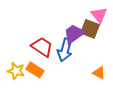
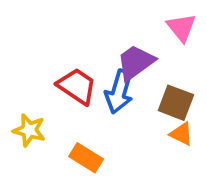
brown square: (90, 29) -> (176, 103), moved
orange rectangle: (35, 70) -> (86, 158), moved

